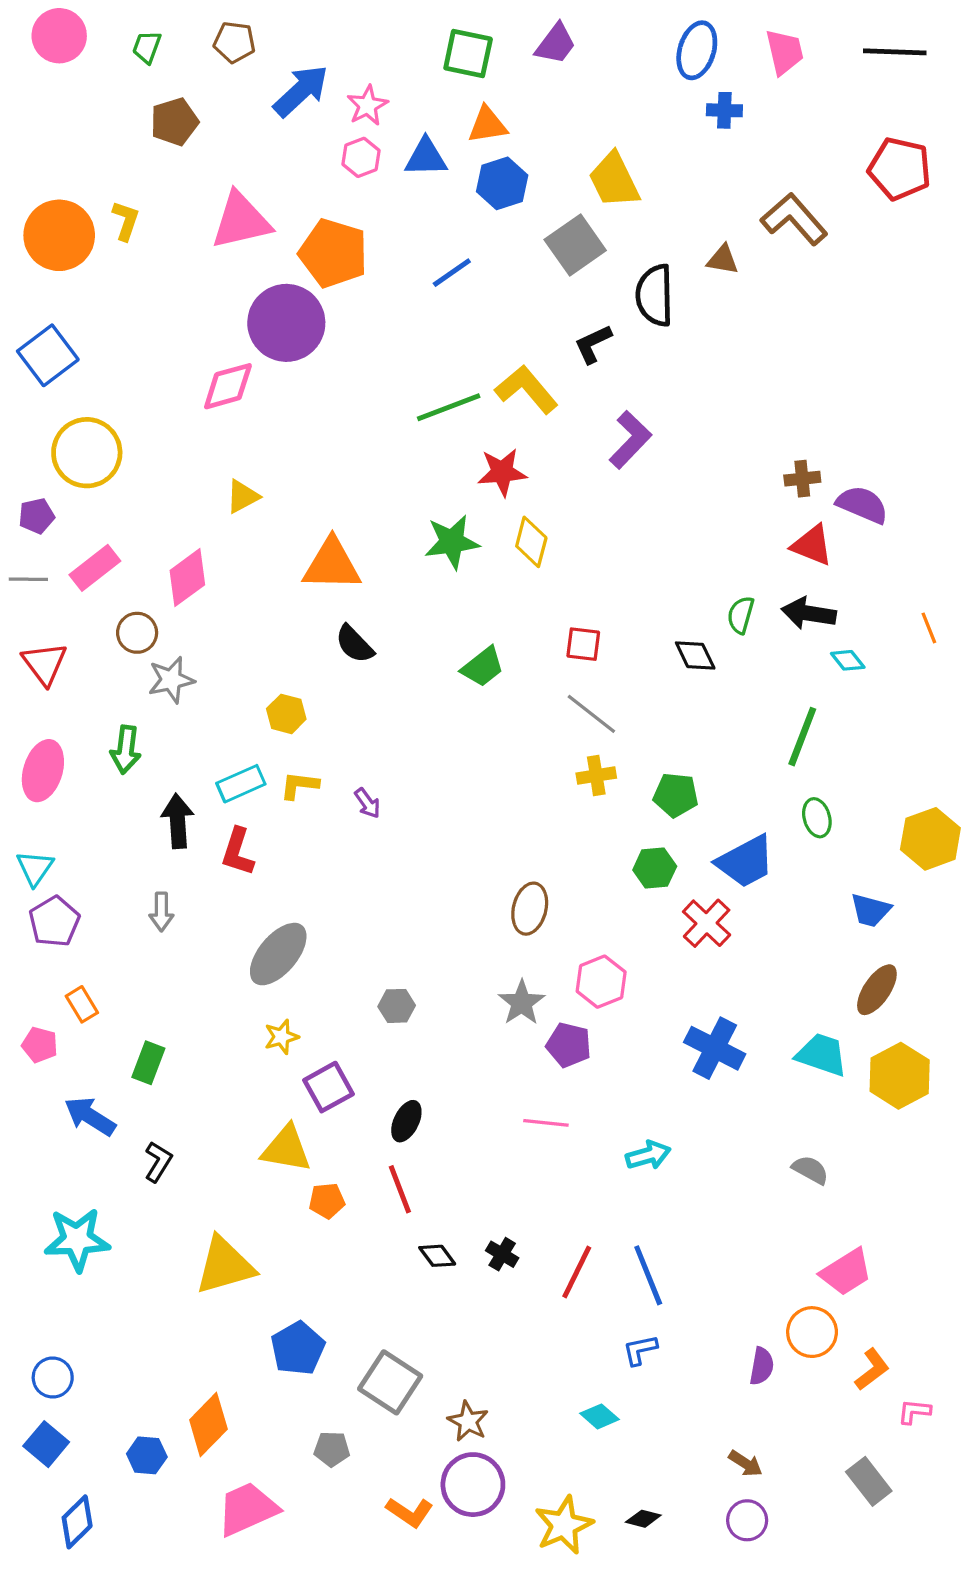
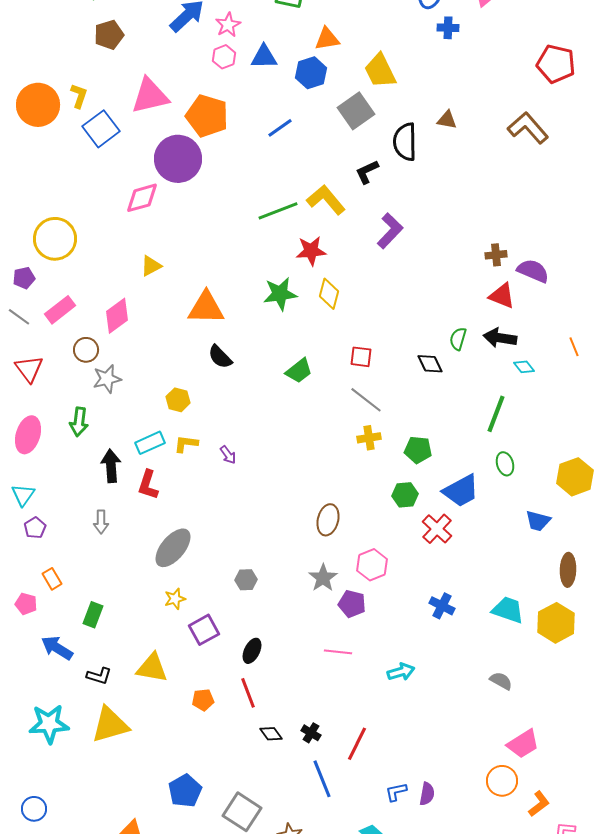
orange triangle: (488, 125) -> (327, 39), moved
brown L-shape: (794, 219) -> (528, 128), moved
blue square: (48, 355) -> (101, 129), moved
gray line: (28, 579) -> (19, 317), turned 35
purple pentagon: (54, 922) -> (35, 528), size x0.7
brown ellipse: (877, 990) -> (568, 570), moved, turned -32
blue cross: (715, 1048) -> (442, 606), size x0.7
yellow triangle: (286, 1149) -> (152, 668), moved
black L-shape: (158, 1162) -> (99, 676), turned 75
yellow triangle: (225, 1266) -> (110, 725), moved
blue line: (648, 1275) -> (322, 779), moved
purple semicircle: (762, 1366) -> (427, 794), moved

